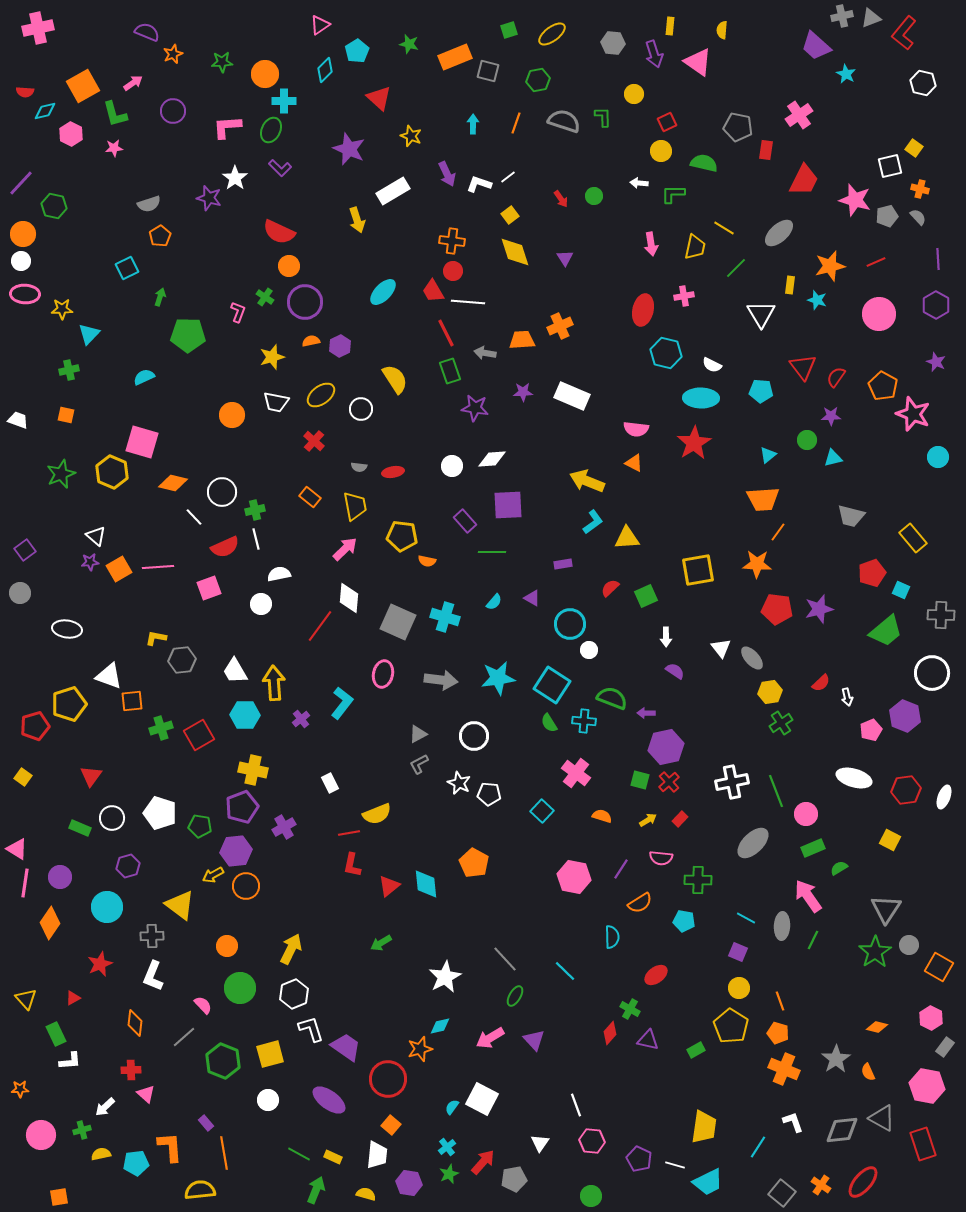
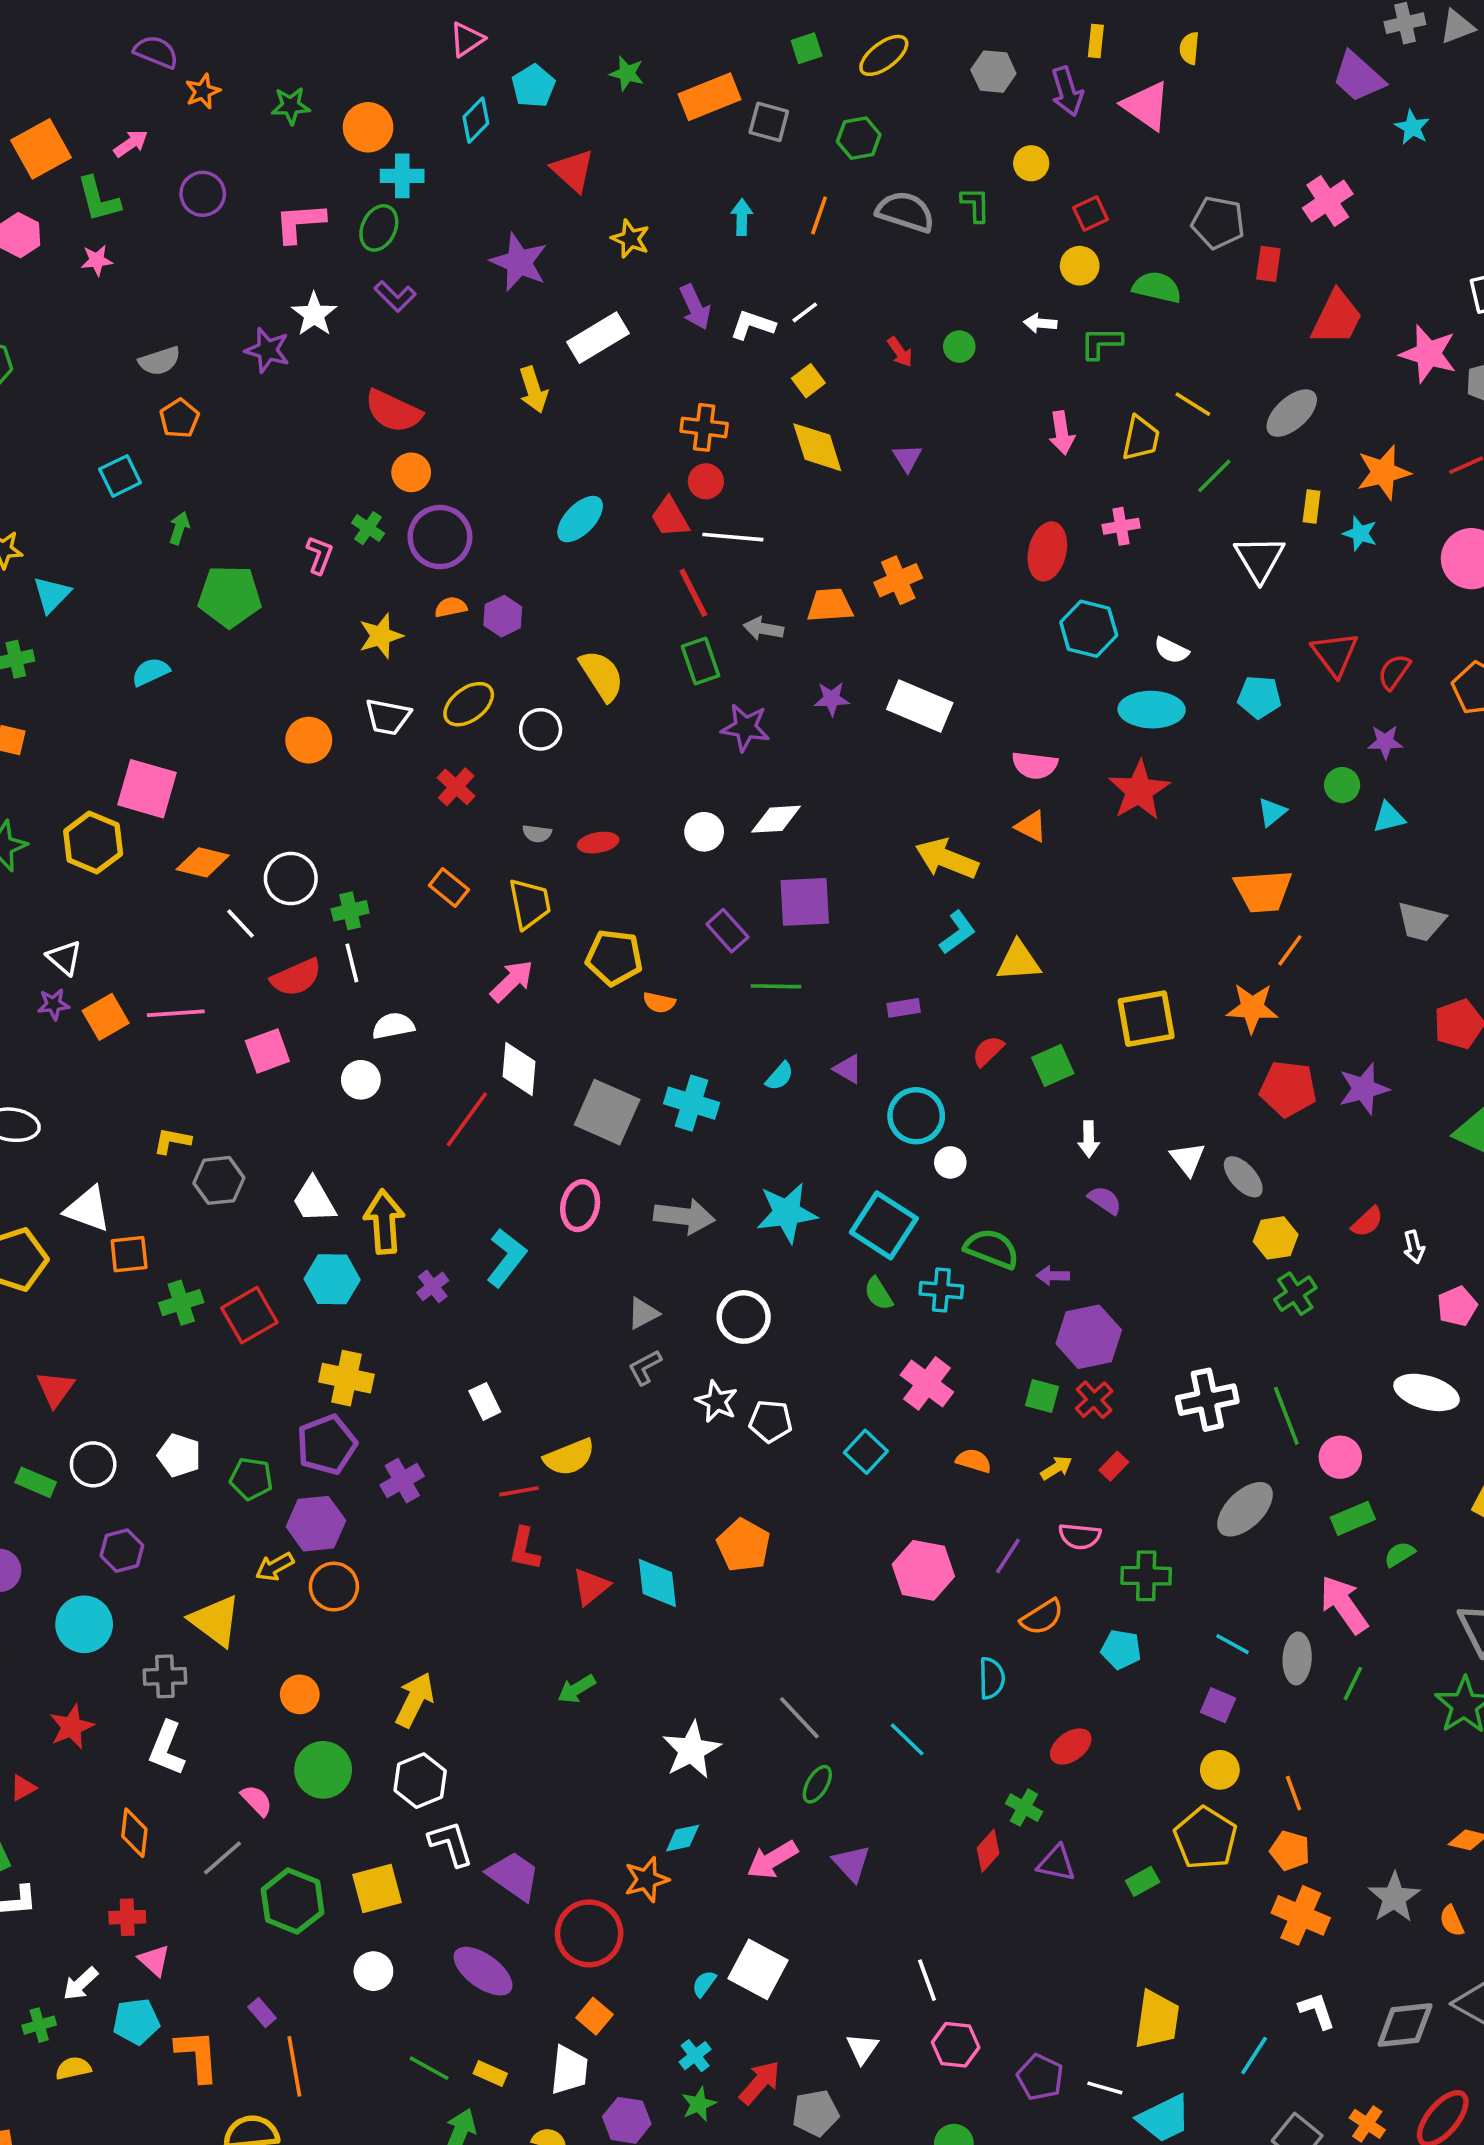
white pentagon: (160, 813) -> (179, 1455), size x0.7
cyan pentagon: (136, 1163) -> (136, 2021), moved

